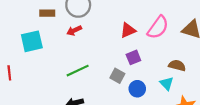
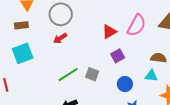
brown rectangle: (47, 13) -> (21, 25), moved
gray square: (117, 76) -> (92, 74), moved
cyan triangle: (167, 84) -> (151, 76), turned -32

